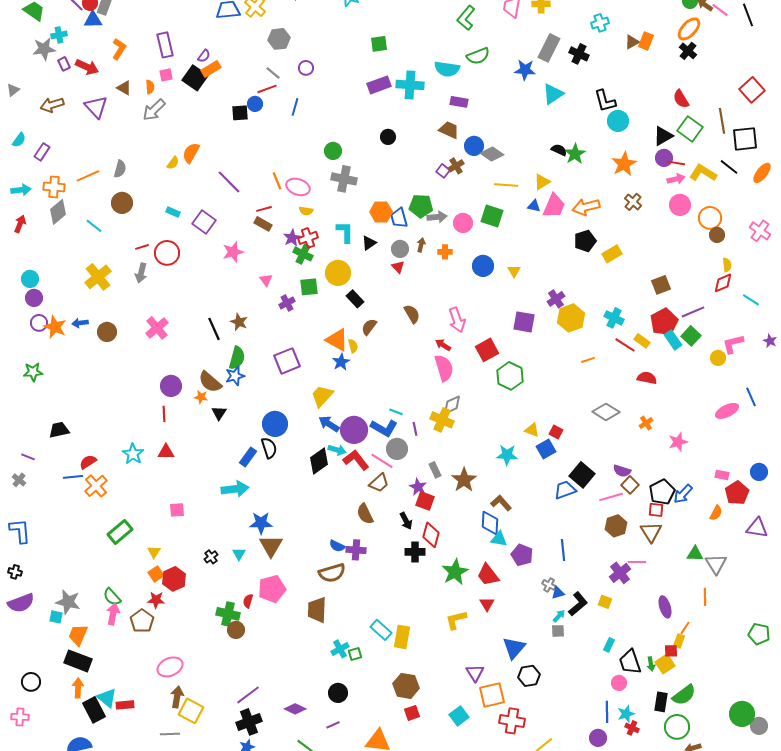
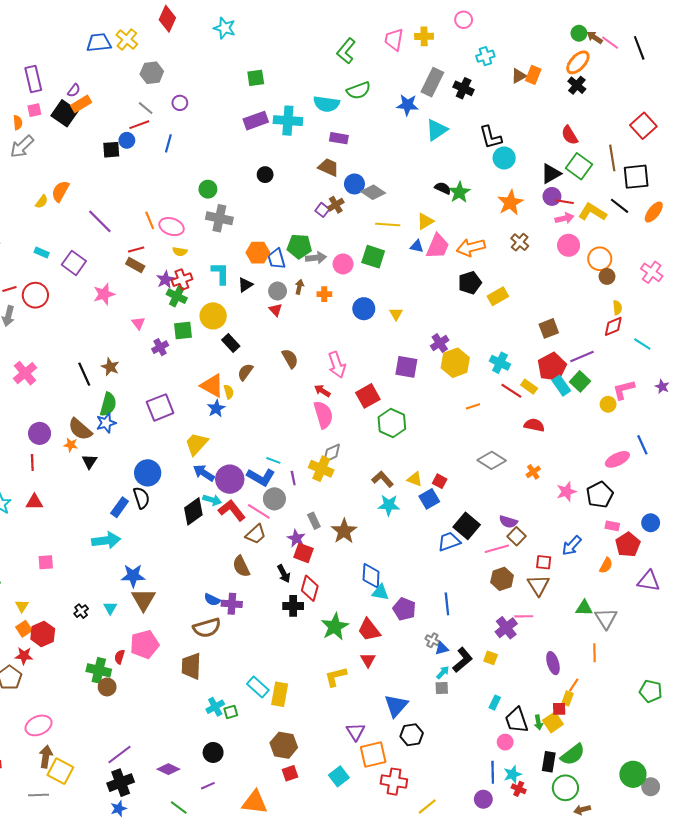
black pentagon: (662, 492) -> (600, 495), moved
brown L-shape: (501, 503) -> (383, 479), moved

